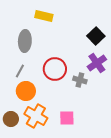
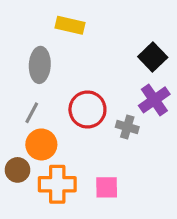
orange cross: (36, 116) -> (57, 184), turned -30
brown circle: (11, 119) -> (18, 170), moved

